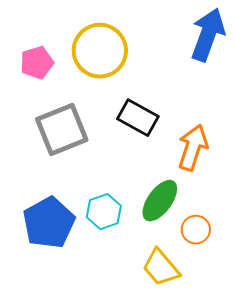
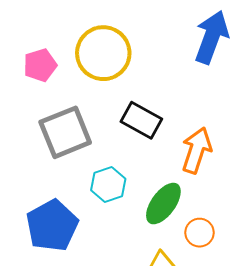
cyan hexagon: (104, 212) -> (108, 184), moved

